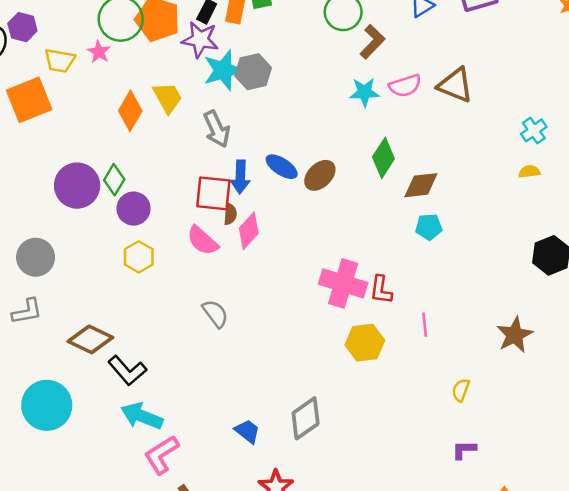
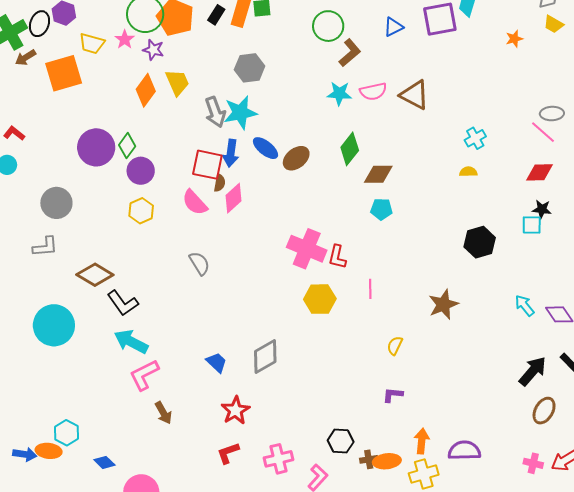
purple star: (200, 40) -> (153, 50), moved, size x0.7
cyan star: (223, 70) -> (240, 113), moved

